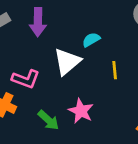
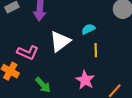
cyan semicircle: (91, 40) -> (88, 29), moved
pink star: (81, 111) -> (85, 80), moved

